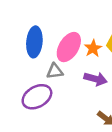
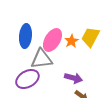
gray triangle: (55, 71) -> (41, 59), size x1.6
purple arrow: (96, 79) -> (73, 78), moved

